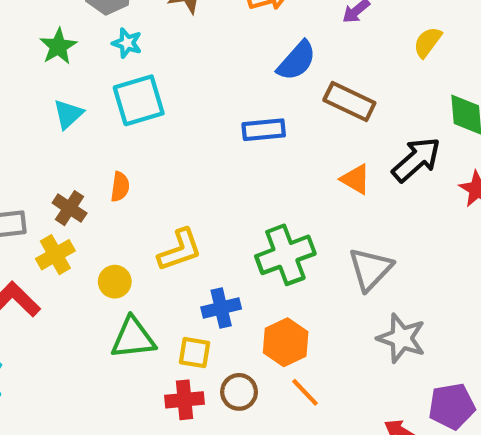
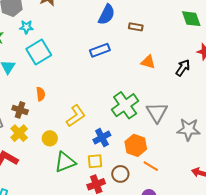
brown rectangle: (349, 102) -> (136, 27), size x0.6
black arrow: (416, 160) -> (183, 68), moved, size x0.7
gray triangle: (370, 269) -> (157, 112), moved

